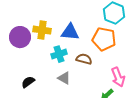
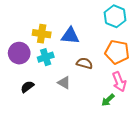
purple circle: (20, 37) -> (19, 53), moved
orange pentagon: (104, 39) -> (117, 52), moved
cyan cross: (59, 54) -> (46, 57), moved

